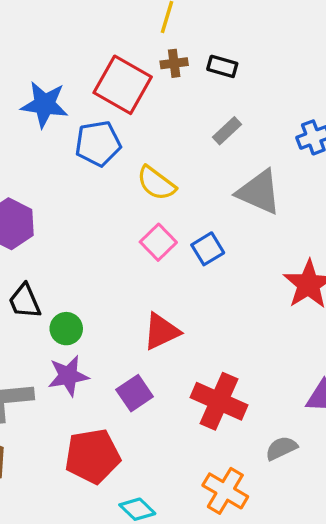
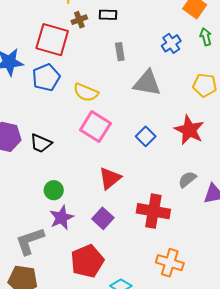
gray rectangle: (227, 131) -> (120, 52), turned -42
pink square: (158, 242) -> (95, 127), size x1.4
blue square: (208, 249) -> (146, 136), moved
black trapezoid: (25, 301) -> (41, 143), moved, turned -30
gray semicircle: (281, 448) -> (187, 179), moved

